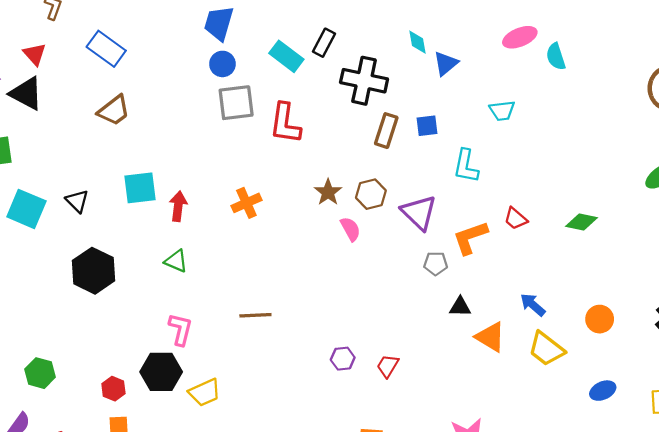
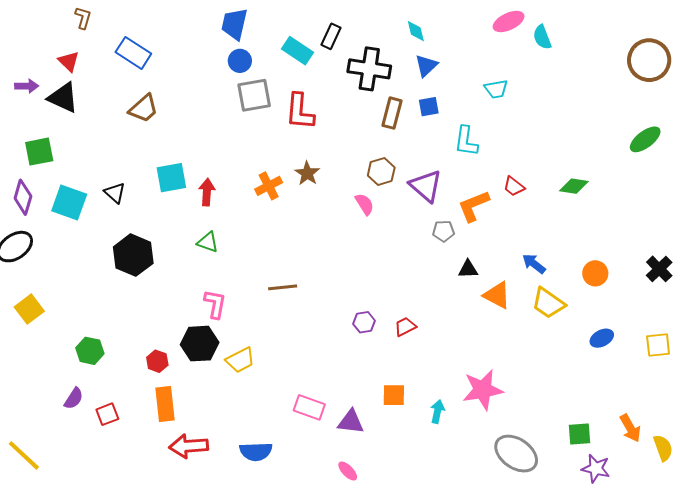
blue triangle: (446, 63) -> (426, 66), moved
brown star: (328, 192) -> (307, 173), moved
red trapezoid: (388, 366) -> (405, 327), turned 35

